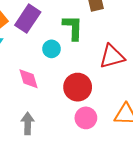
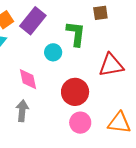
gray arrow: (28, 124) -> (22, 111), moved

